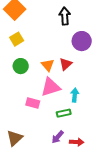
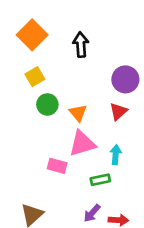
black arrow: (65, 16) -> (81, 45), moved
red triangle: (66, 64) -> (118, 111), moved
green circle: (21, 66) -> (47, 104), moved

